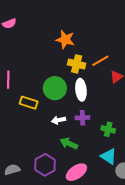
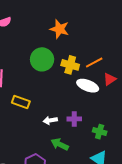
orange star: (65, 40) -> (59, 29), moved
green circle: (55, 88) -> (42, 59), moved
white ellipse: (81, 90) -> (88, 86), moved, turned -65

